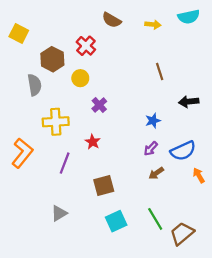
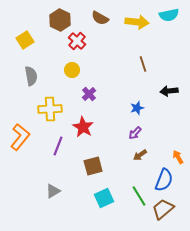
yellow arrow: (153, 25) -> (137, 22), size x1.6
yellow square: (19, 33) -> (25, 40), moved, turned 30
brown hexagon: (52, 59) -> (60, 20), moved
red star: (93, 142) -> (83, 127), size x1.5
blue semicircle: (183, 151) -> (164, 180), moved, turned -45

